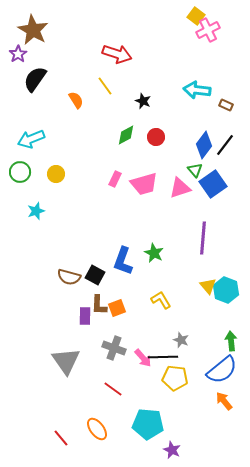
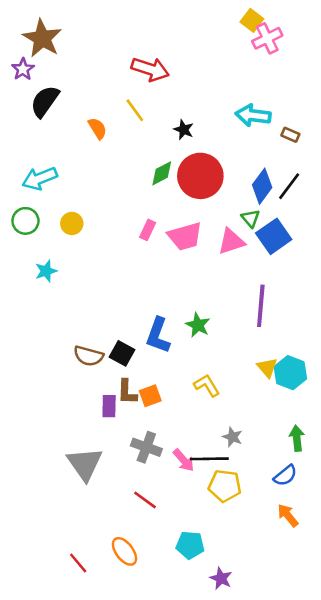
red circle: (156, 137) -> (200, 176), size x2.0
blue semicircle: (222, 370) -> (285, 476), size x0.6
cyan pentagon: (148, 424) -> (190, 545), size x0.7

